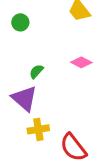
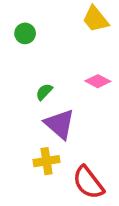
purple triangle: (24, 98) -> (60, 124), moved

